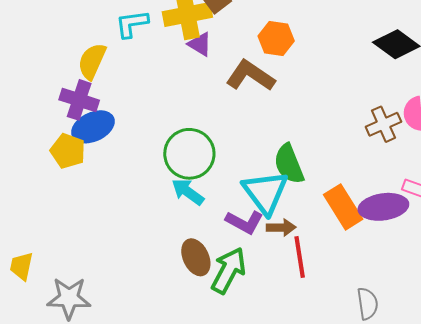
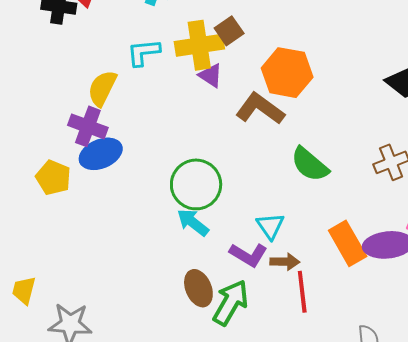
orange hexagon: (276, 39) -> (287, 73), size x1.4
yellow pentagon: (68, 151) -> (53, 178), moved
green semicircle: (289, 164) -> (310, 164), moved, turned -30
cyan triangle: (265, 192) -> (270, 226), size x0.6

